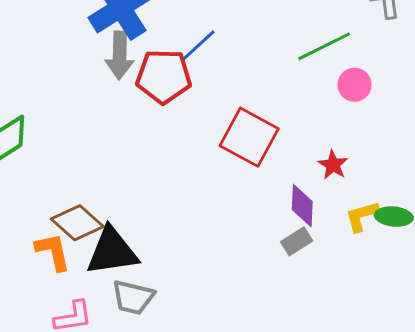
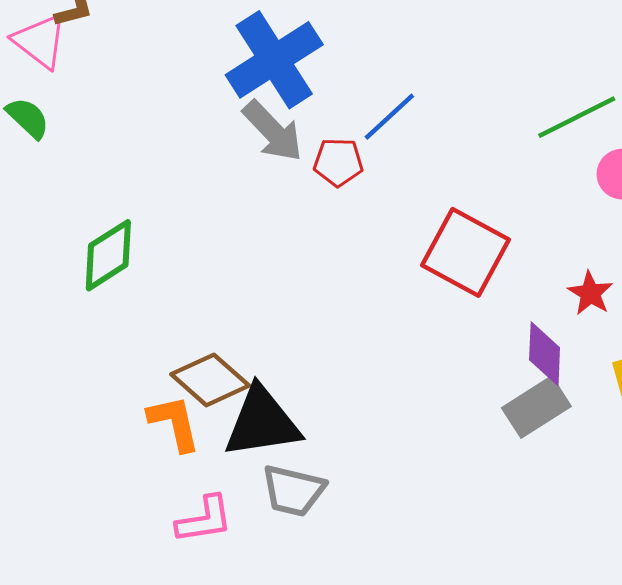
gray arrow: (120, 55) -> (273, 131), turned -45
red pentagon: (164, 76) -> (338, 162), size x0.6
gray rectangle: (297, 241) -> (536, 407), size x1.4

